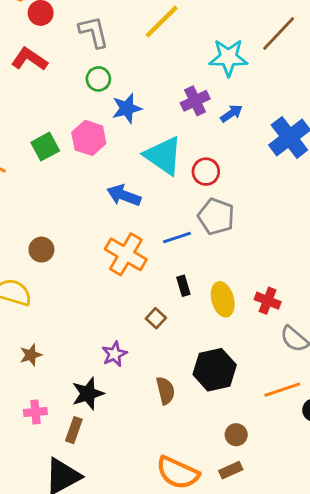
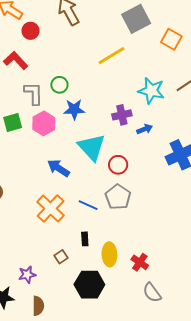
gray L-shape: (94, 32) -> (34, 93), moved
blue line: (177, 237) -> (88, 205), turned 30
black hexagon: (215, 370) -> (89, 285), moved
brown semicircle: (165, 391) -> (38, 306), moved

